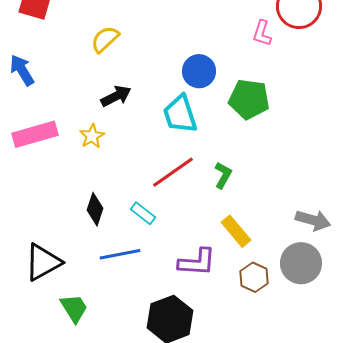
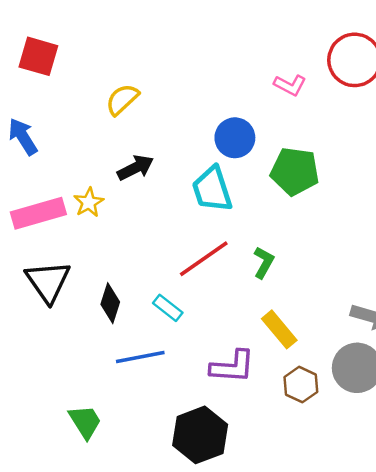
pink L-shape: (262, 33) -> (290, 85), moved, turned -80
yellow star: (92, 136) -> (89, 202), moved
black triangle: (43, 262) -> (48, 282), moved, turned -36

